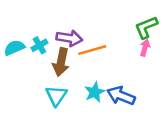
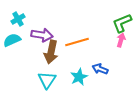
purple arrow: (69, 38) -> (42, 35), moved
cyan cross: (39, 45) -> (18, 19), moved
blue arrow: (121, 96) -> (100, 69), moved, size x0.7

